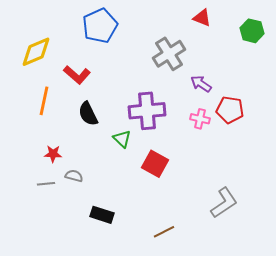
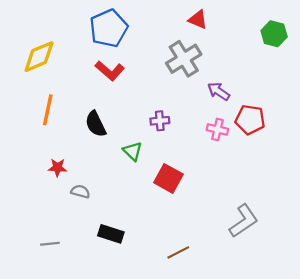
red triangle: (202, 18) -> (198, 20), moved
red L-shape: (77, 75) -> (110, 71), moved
purple cross: (147, 111) -> (160, 121), size x0.5
gray line: (46, 184) -> (50, 244), moved

